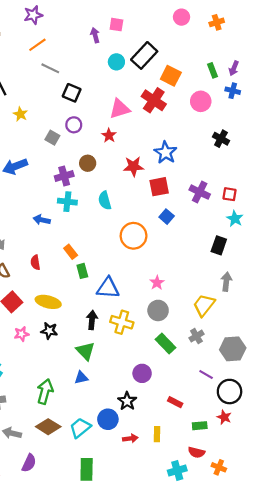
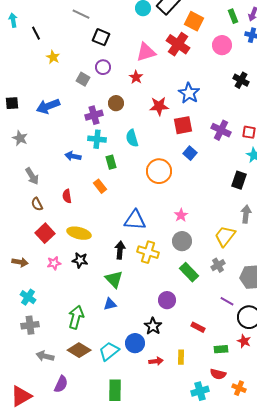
green rectangle: (82, 271) -> (111, 162), moved

